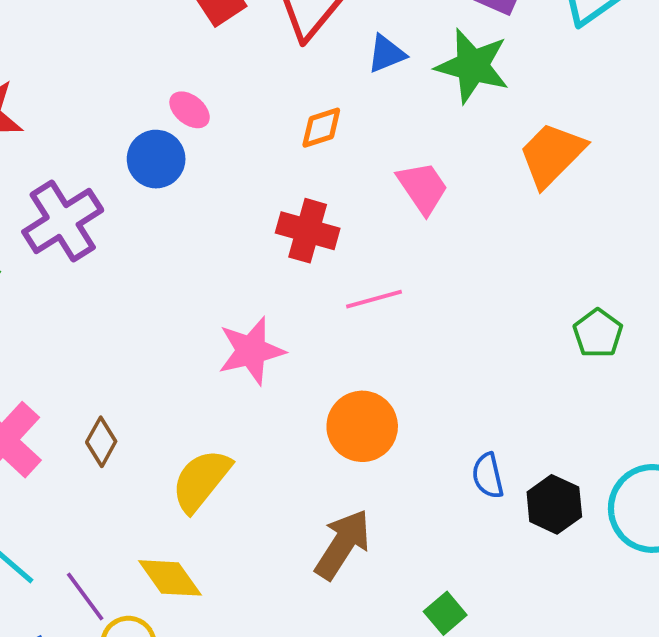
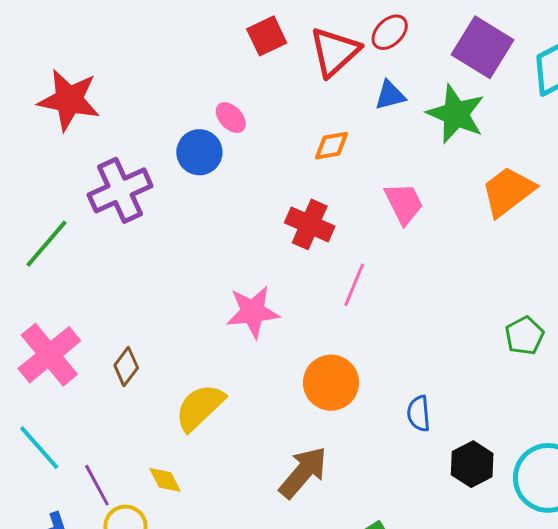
pink line: (374, 299) -> (354, 285), turned -60
blue semicircle: (488, 476) -> (419, 414), moved
yellow diamond: (170, 578) -> (165, 480), size x0.7

